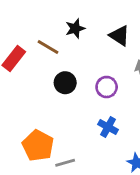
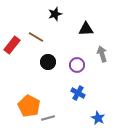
black star: (75, 28) -> (55, 14), moved
black triangle: (119, 36) -> (86, 29), turned -35

